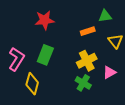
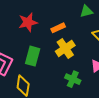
orange rectangle: (88, 31) -> (58, 28), moved
yellow cross: (87, 61) -> (65, 48), moved

